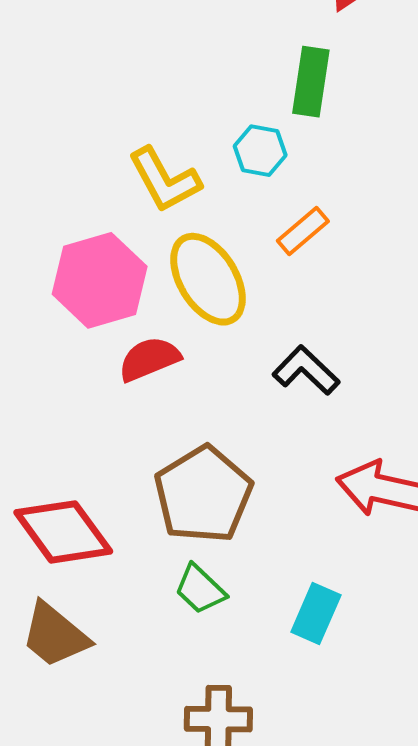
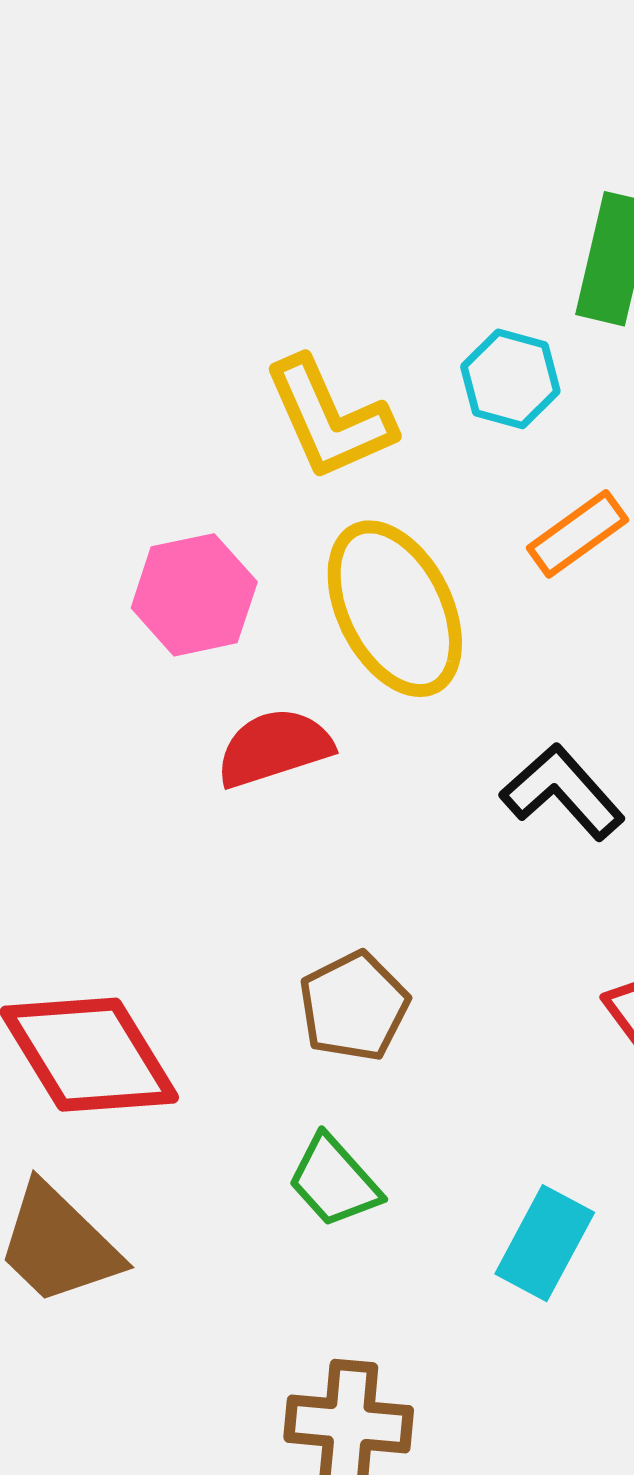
pink hexagon: (100, 280) -> (194, 595), size x0.7
brown pentagon: (203, 495) -> (354, 1006), size x0.6

